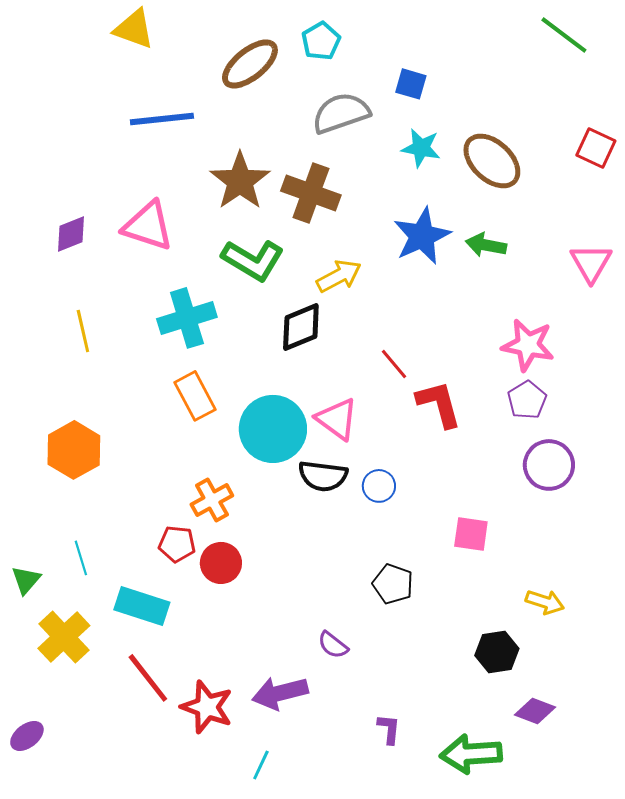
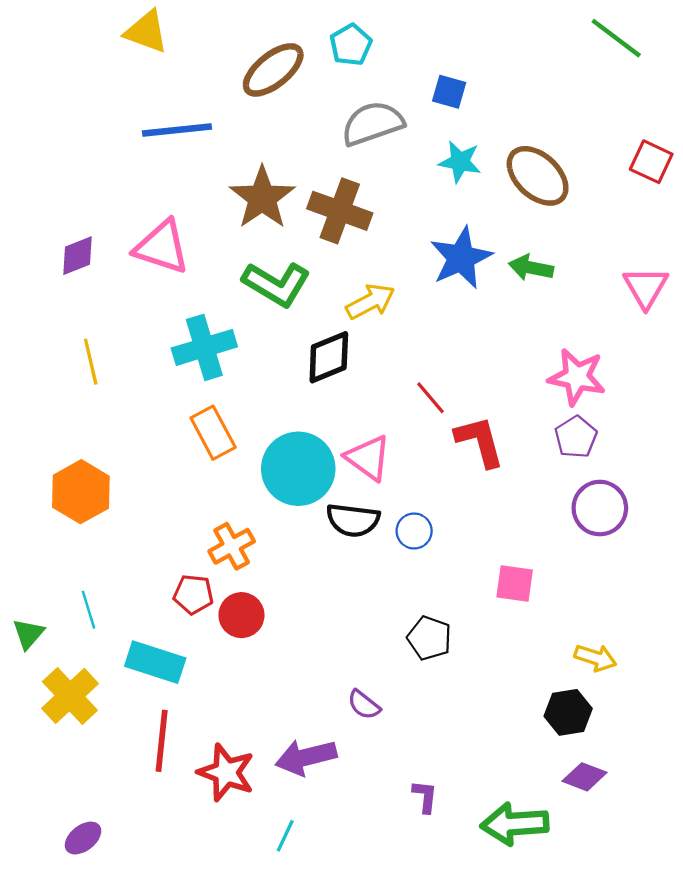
black hexagon: (497, 652) -> (568, 712), moved
red line: (148, 678) -> (162, 741), turned 44
purple ellipse: (27, 736) -> (83, 838), moved

